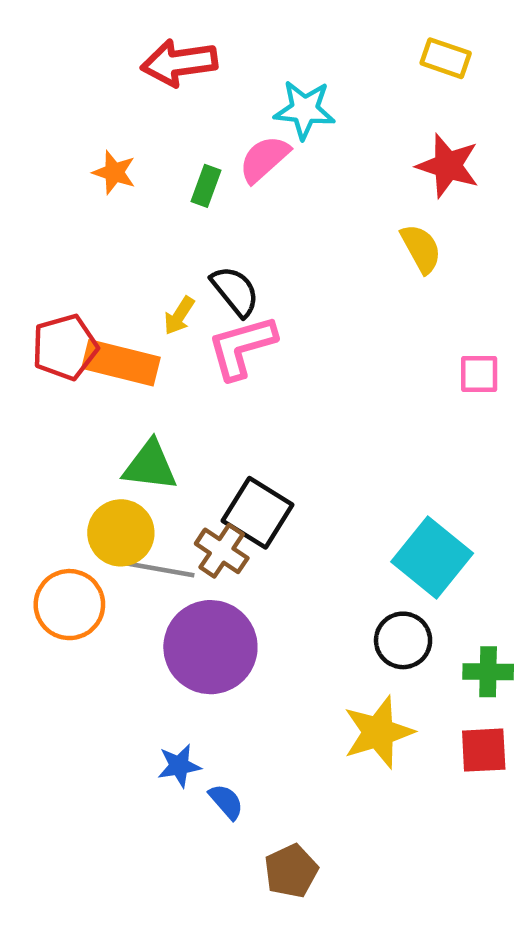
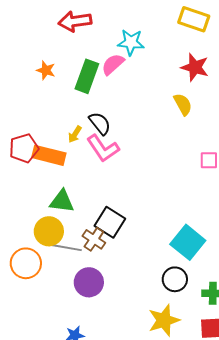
yellow rectangle: (446, 58) -> (194, 19), size x1.4
green rectangle: (206, 186) -> (87, 76), size x1.8
pink L-shape: (242, 347) -> (103, 148), turned -108
purple circle: (210, 647) -> (89, 282), size x0.7

